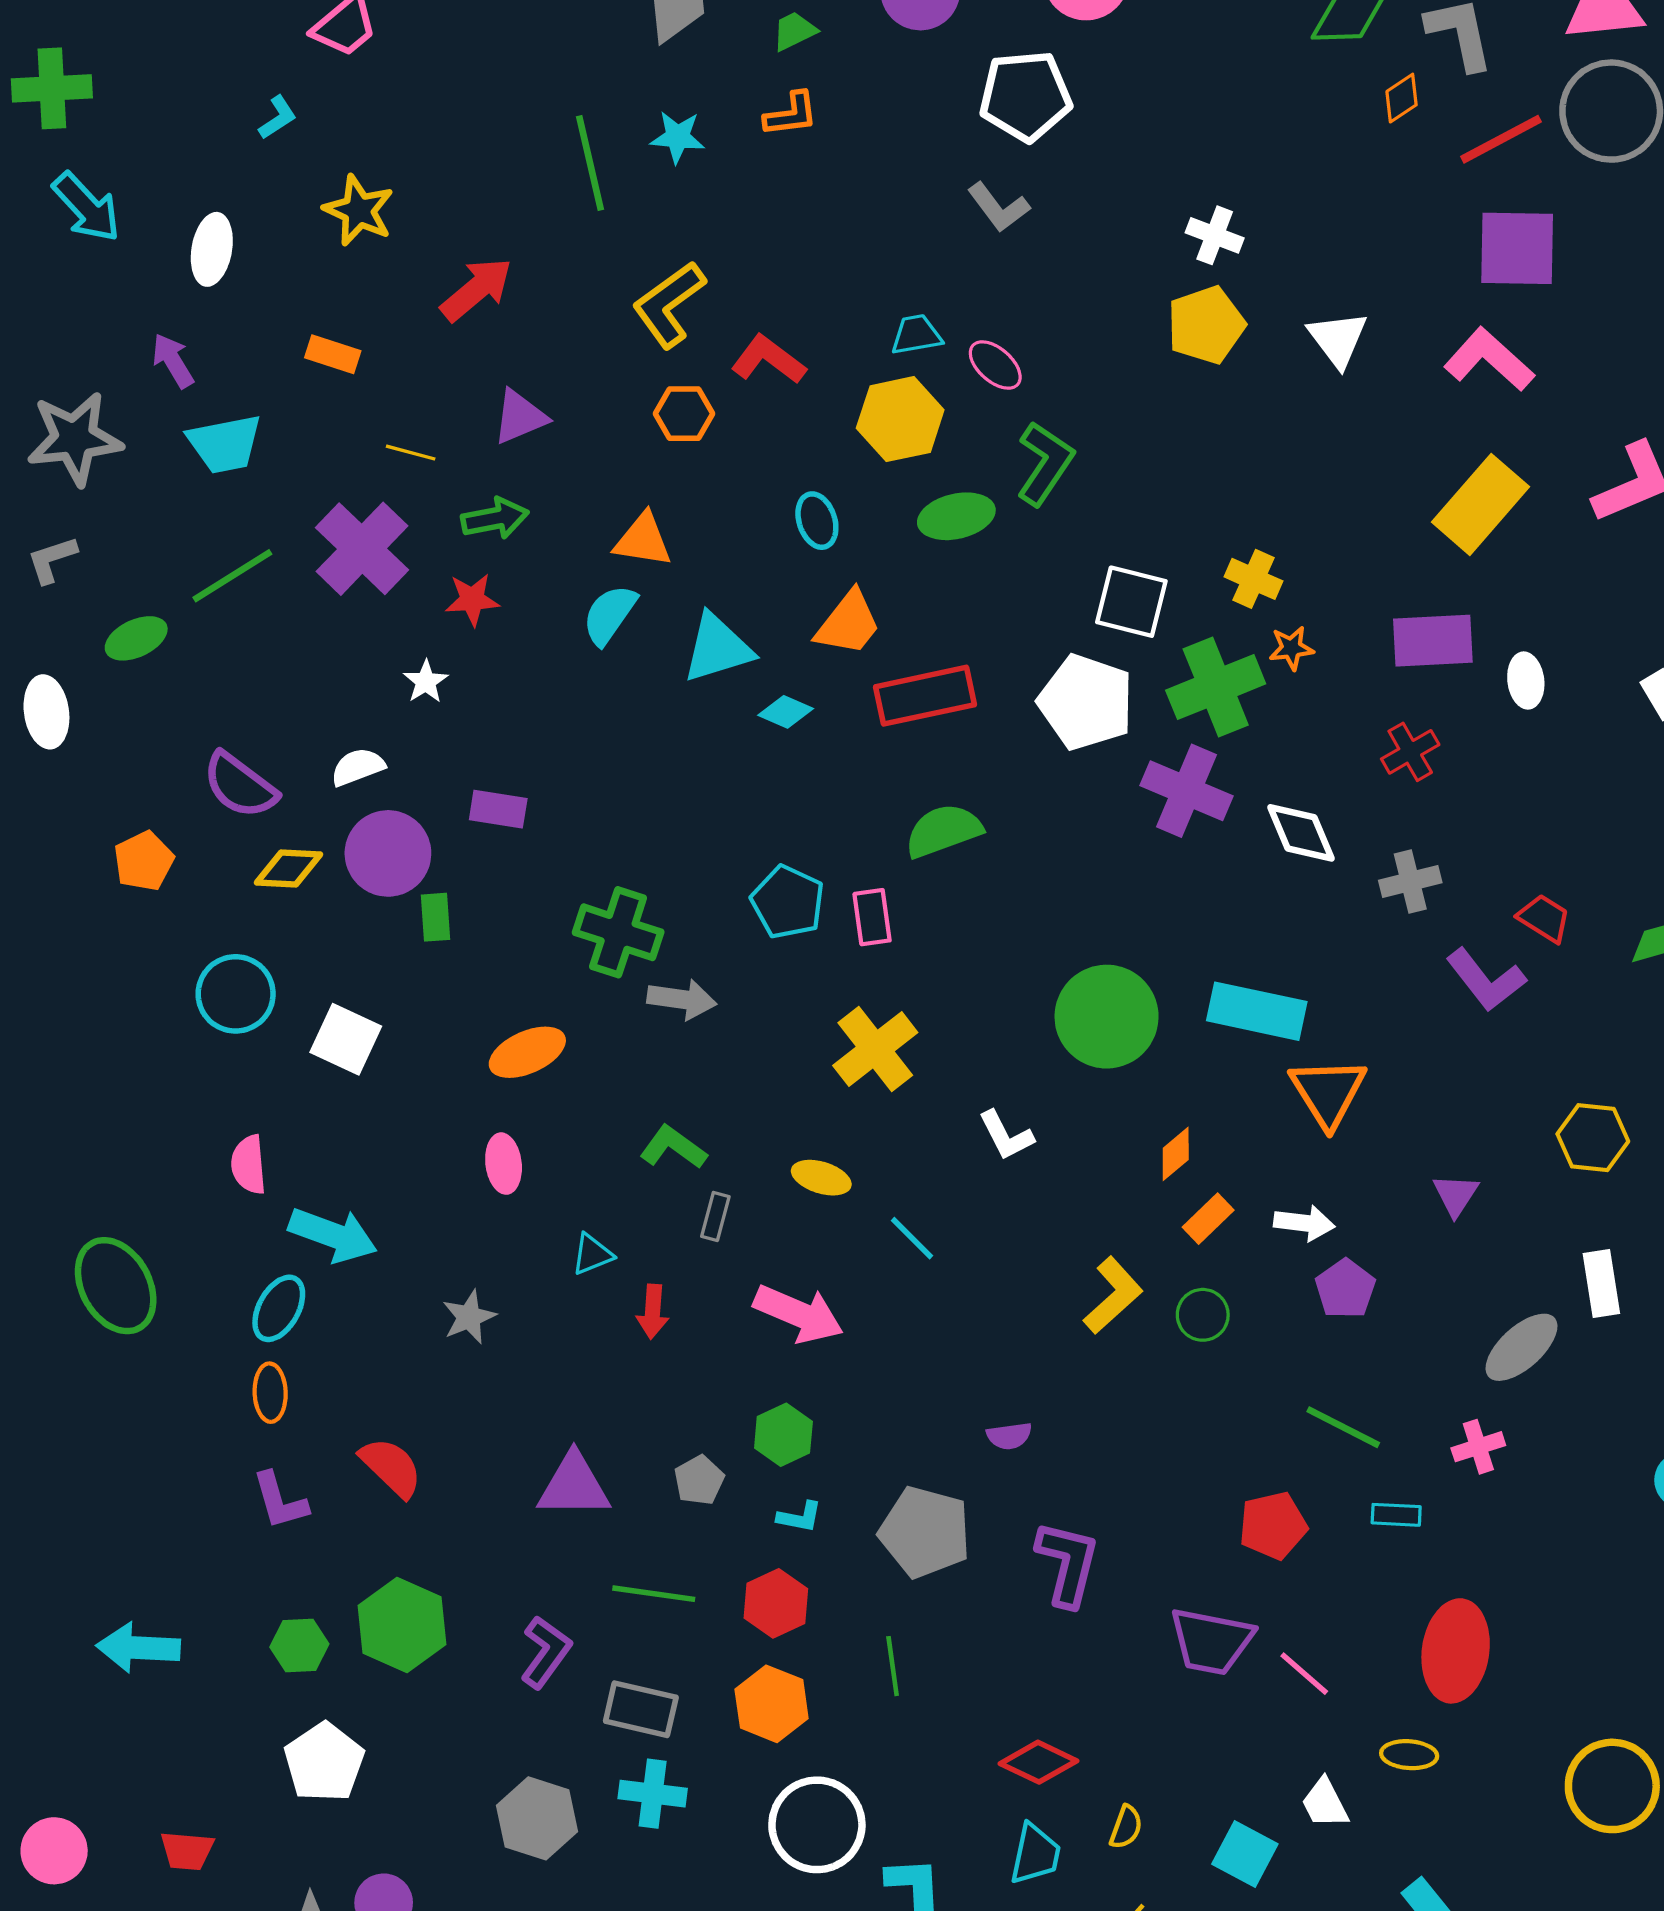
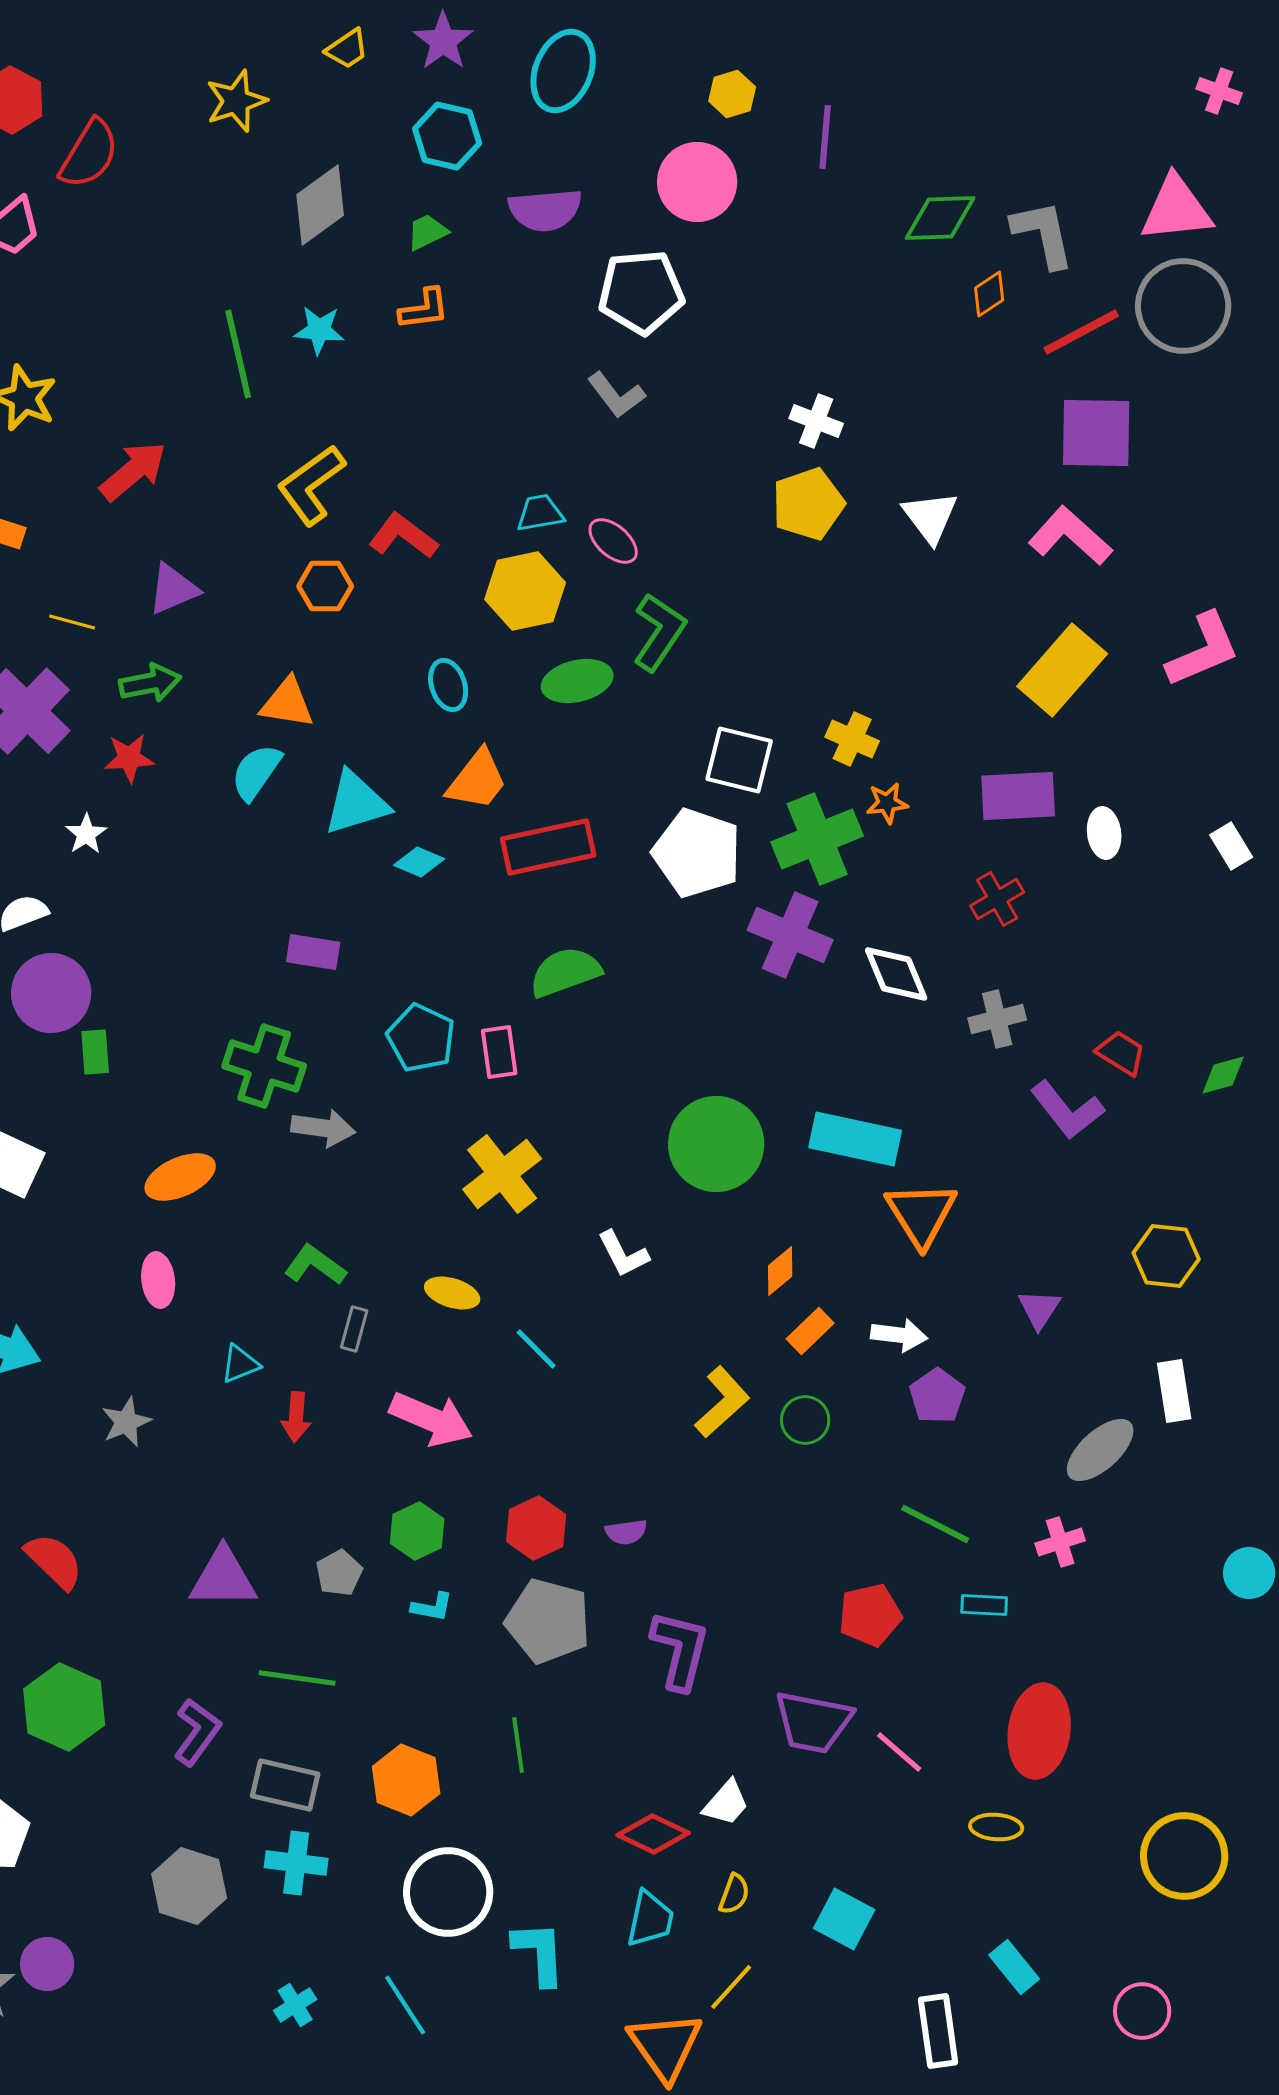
purple rectangle: (498, 809) -> (313, 952), moved
red hexagon: (776, 1603) -> (536, 1528), moved
white trapezoid: (1325, 1803) -> (726, 1803), moved, turned -112

